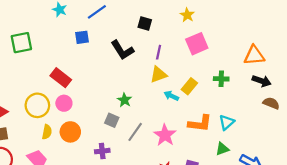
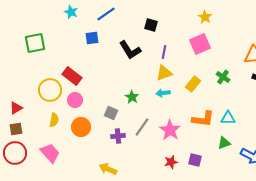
yellow star: (187, 15) -> (205, 17), moved
green cross: (221, 79) -> (223, 77), turned 32
cyan arrow: (171, 96) -> (163, 93), moved, turned -32
yellow circle: (37, 105) -> (50, 90), moved
gray square: (112, 120) -> (111, 113), moved
cyan triangle: (227, 122) -> (228, 118), turned 42
yellow semicircle: (47, 132) -> (54, 120), moved
purple cross: (102, 151) -> (118, 136), moved

